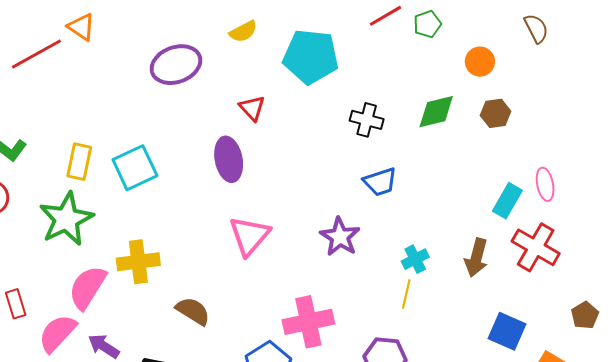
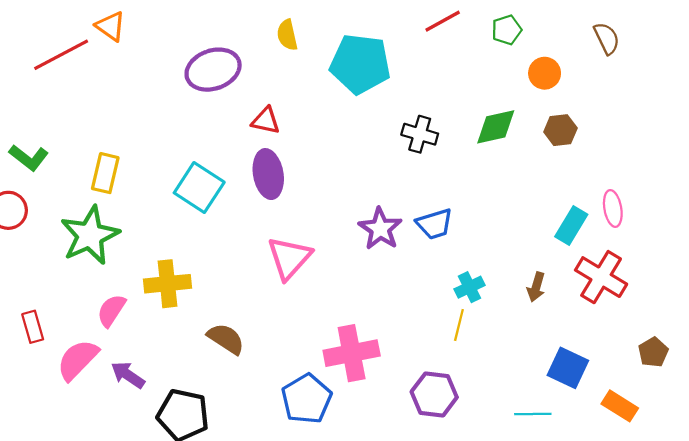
green pentagon: (427, 24) -> (507, 30), moved
yellow semicircle: (243, 31) -> (287, 35), turned 104
red triangle: (252, 108) -> (266, 121), moved, turned -36
cyan square: (135, 168) -> (199, 187), moved, turned -33
blue trapezoid: (380, 182) -> (435, 224), moved
purple star: (340, 237) -> (380, 229), moved
brown arrow: (476, 258) -> (536, 287), size x0.7
pink semicircle: (87, 287) -> (111, 310), size x0.7

